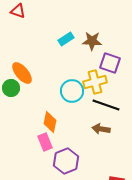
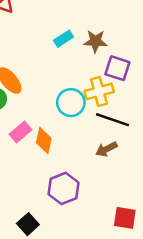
brown arrow: (101, 129) -> (106, 149), turned -36
pink rectangle: (45, 142) -> (21, 132), moved, turned 72

